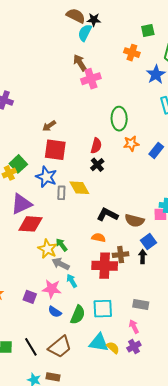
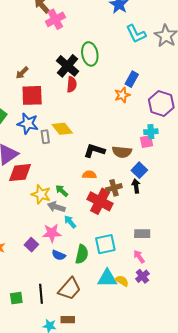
orange star: (131, 144) -> (122, 95), moved
black cross: (97, 165) -> (68, 66), moved, size x1.6
green arrow: (62, 245) -> (62, 191), moved
red cross: (105, 266) -> (100, 201), turned 35
purple square: (30, 297) -> (31, 245), turned 32
black line: (31, 347) -> (41, 294), turned 36

